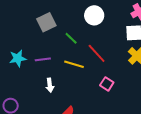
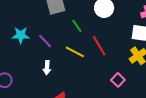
purple line: (43, 59) -> (45, 41), turned 42
pink square: (107, 84) -> (118, 80), moved

